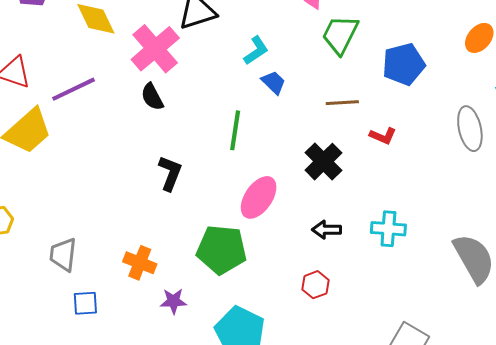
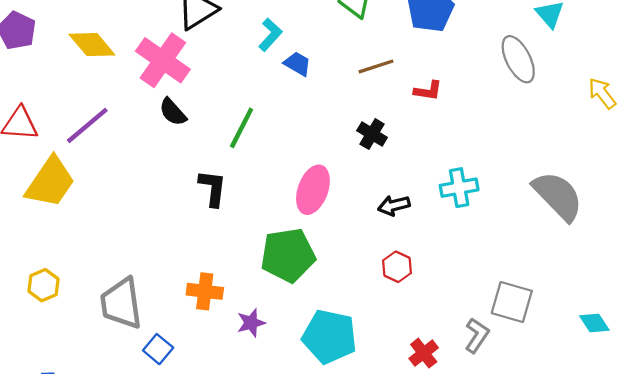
green line: (235, 130) -> (242, 128), moved, turned 33
black cross: (324, 162) -> (372, 134), size x0.7
gray trapezoid: (63, 254) -> (121, 303), size x1.4
blue square: (85, 303) -> (158, 349), turned -32

